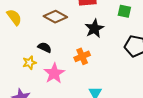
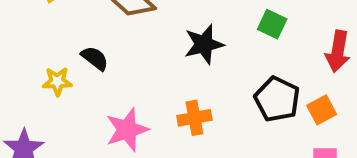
orange cross: (82, 56) -> (194, 118), moved
pink star: (54, 73) -> (127, 130), moved

